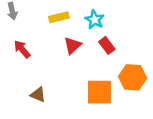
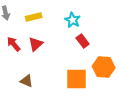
yellow rectangle: (59, 17) -> (34, 17), moved
red triangle: (72, 45) -> (36, 44), moved

